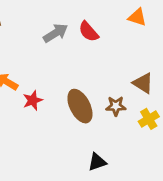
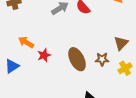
brown triangle: (143, 83) -> (121, 43), turned 42

